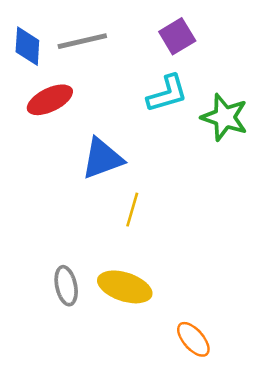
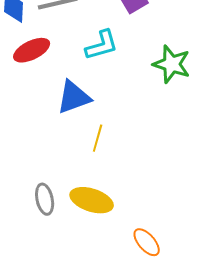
cyan L-shape: (167, 94) -> (102, 45), moved

